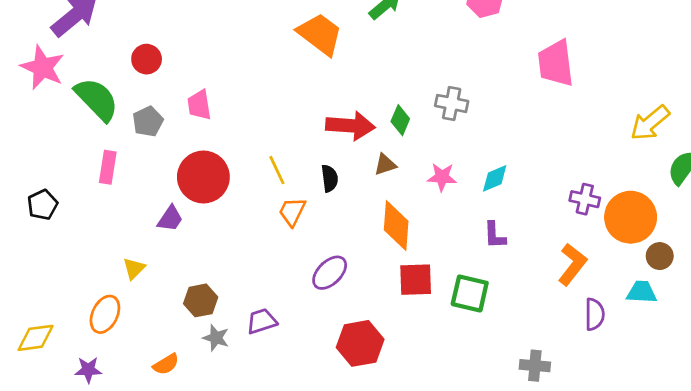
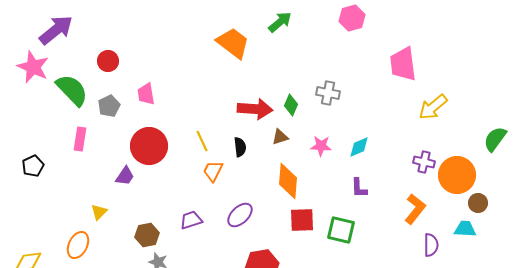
yellow arrow: (650, 123) -> (433, 107), moved
purple trapezoid: (262, 321) -> (191, 220), moved

